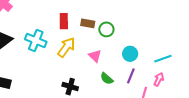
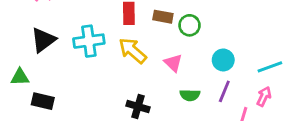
cyan cross: (36, 41) -> (89, 41), turned -30
yellow arrow: (66, 47) -> (133, 51), turned -85
green semicircle: (107, 79) -> (190, 95), turned -40

